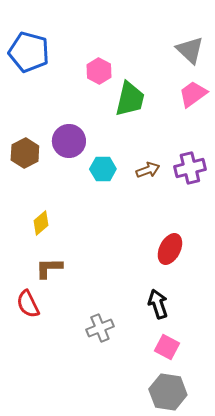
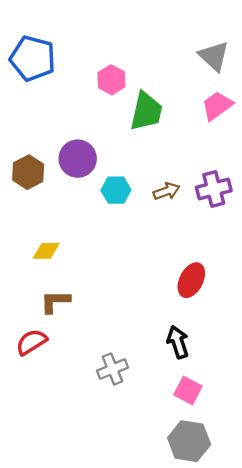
yellow diamond: (41, 223) -> (46, 251), turned 40
red semicircle: (28, 304) -> (32, 342), turned 84

